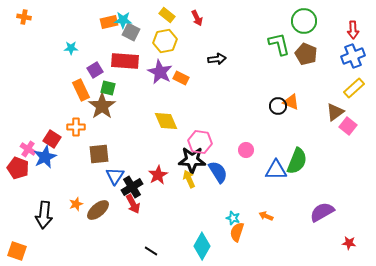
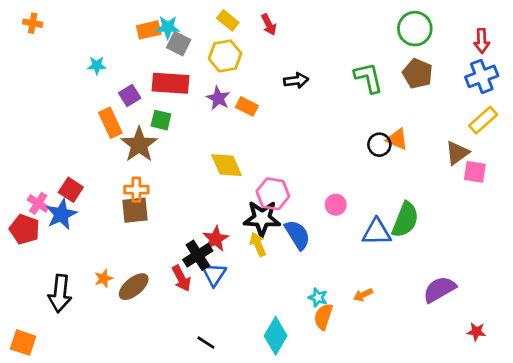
green L-shape: (279, 44) -> (368, 78), moved
purple star: (160, 72) -> (218, 98), size x0.7
green square: (108, 88) -> (161, 120), moved
pink square: (348, 126) -> (475, 172), turned -30
orange cross: (76, 127) -> (136, 190), moved
blue triangle: (115, 176) -> (214, 274), moved
black cross: (132, 187) -> (198, 255), moved
orange arrow: (266, 216) -> (363, 295), turned -48

